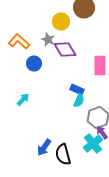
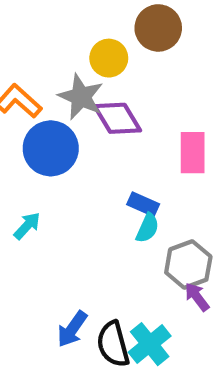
gray star: (48, 39) -> (81, 97), size x1.5
blue circle: (34, 63) -> (51, 148), size x1.6
cyan cross: (93, 143) -> (150, 344), moved

